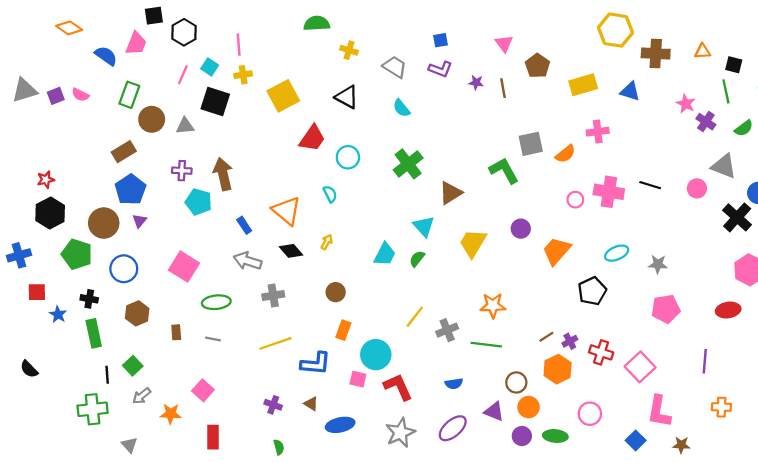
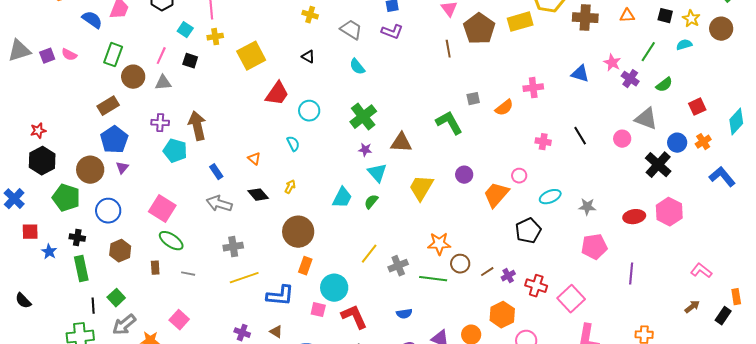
black square: (734, 65) -> (665, 16), moved
brown pentagon: (537, 66) -> (479, 29), size x1.4
pink line: (183, 75) -> (161, 56), moved
purple star: (476, 83) -> (365, 150), moved
yellow rectangle: (583, 85) -> (520, 22), moved
blue triangle: (630, 91) -> (580, 74), moved
green line: (726, 91) -> (648, 52), turned 45
black triangle: (347, 97) -> (308, 57), size x0.6
black square: (215, 101) -> (190, 61), size x0.6
gray square: (531, 144) -> (473, 99), size x0.6
black line: (650, 185) -> (580, 136), turned 42
pink cross: (609, 192) -> (543, 142), size x0.6
brown triangle: (451, 193) -> (401, 143), turned 35
pink circle: (575, 200) -> (519, 176), moved
orange triangle: (287, 211) -> (254, 159), size x0.5
blue cross: (19, 255) -> (14, 199), turned -30
brown circle: (336, 292) -> (298, 232), size x1.8
gray cross: (273, 296) -> (233, 247), moved
green ellipse: (216, 302) -> (171, 241), moved, turned 40
red ellipse: (728, 310) -> (634, 217), moved
purple line: (705, 361) -> (631, 274), moved
orange hexagon: (558, 369) -> (502, 315), moved
brown circle: (516, 382) -> (460, 264), moved
gray arrow: (142, 396) -> (124, 325), size x1.4

